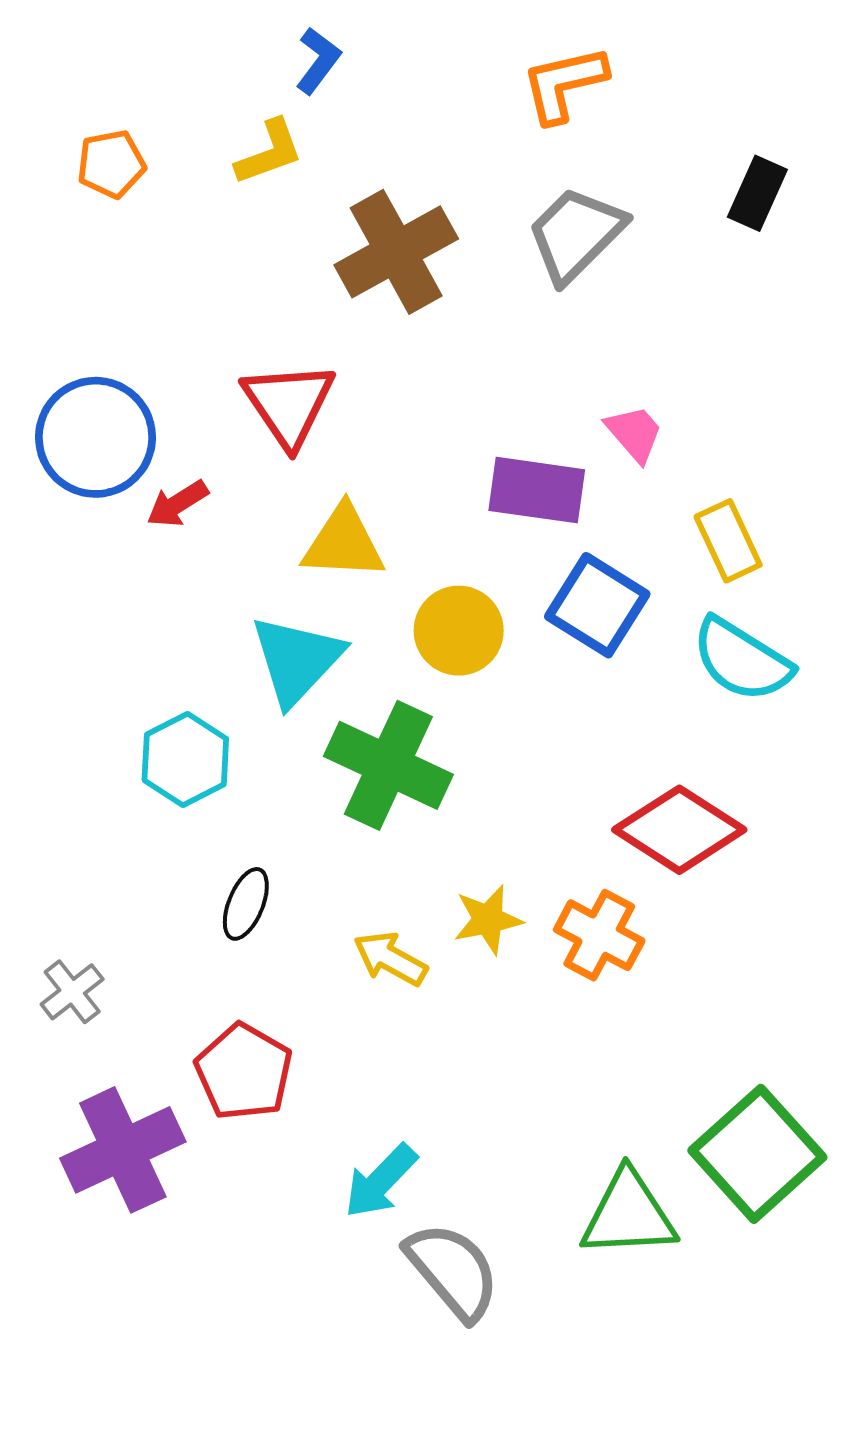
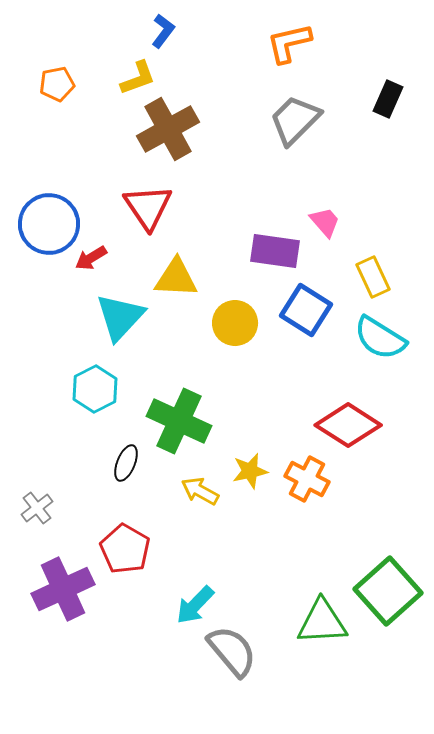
brown cross: (396, 252) -> (168, 129), moved
cyan triangle: (297, 660) -> (120, 317), moved
green cross: (388, 765) -> (179, 421), moved

